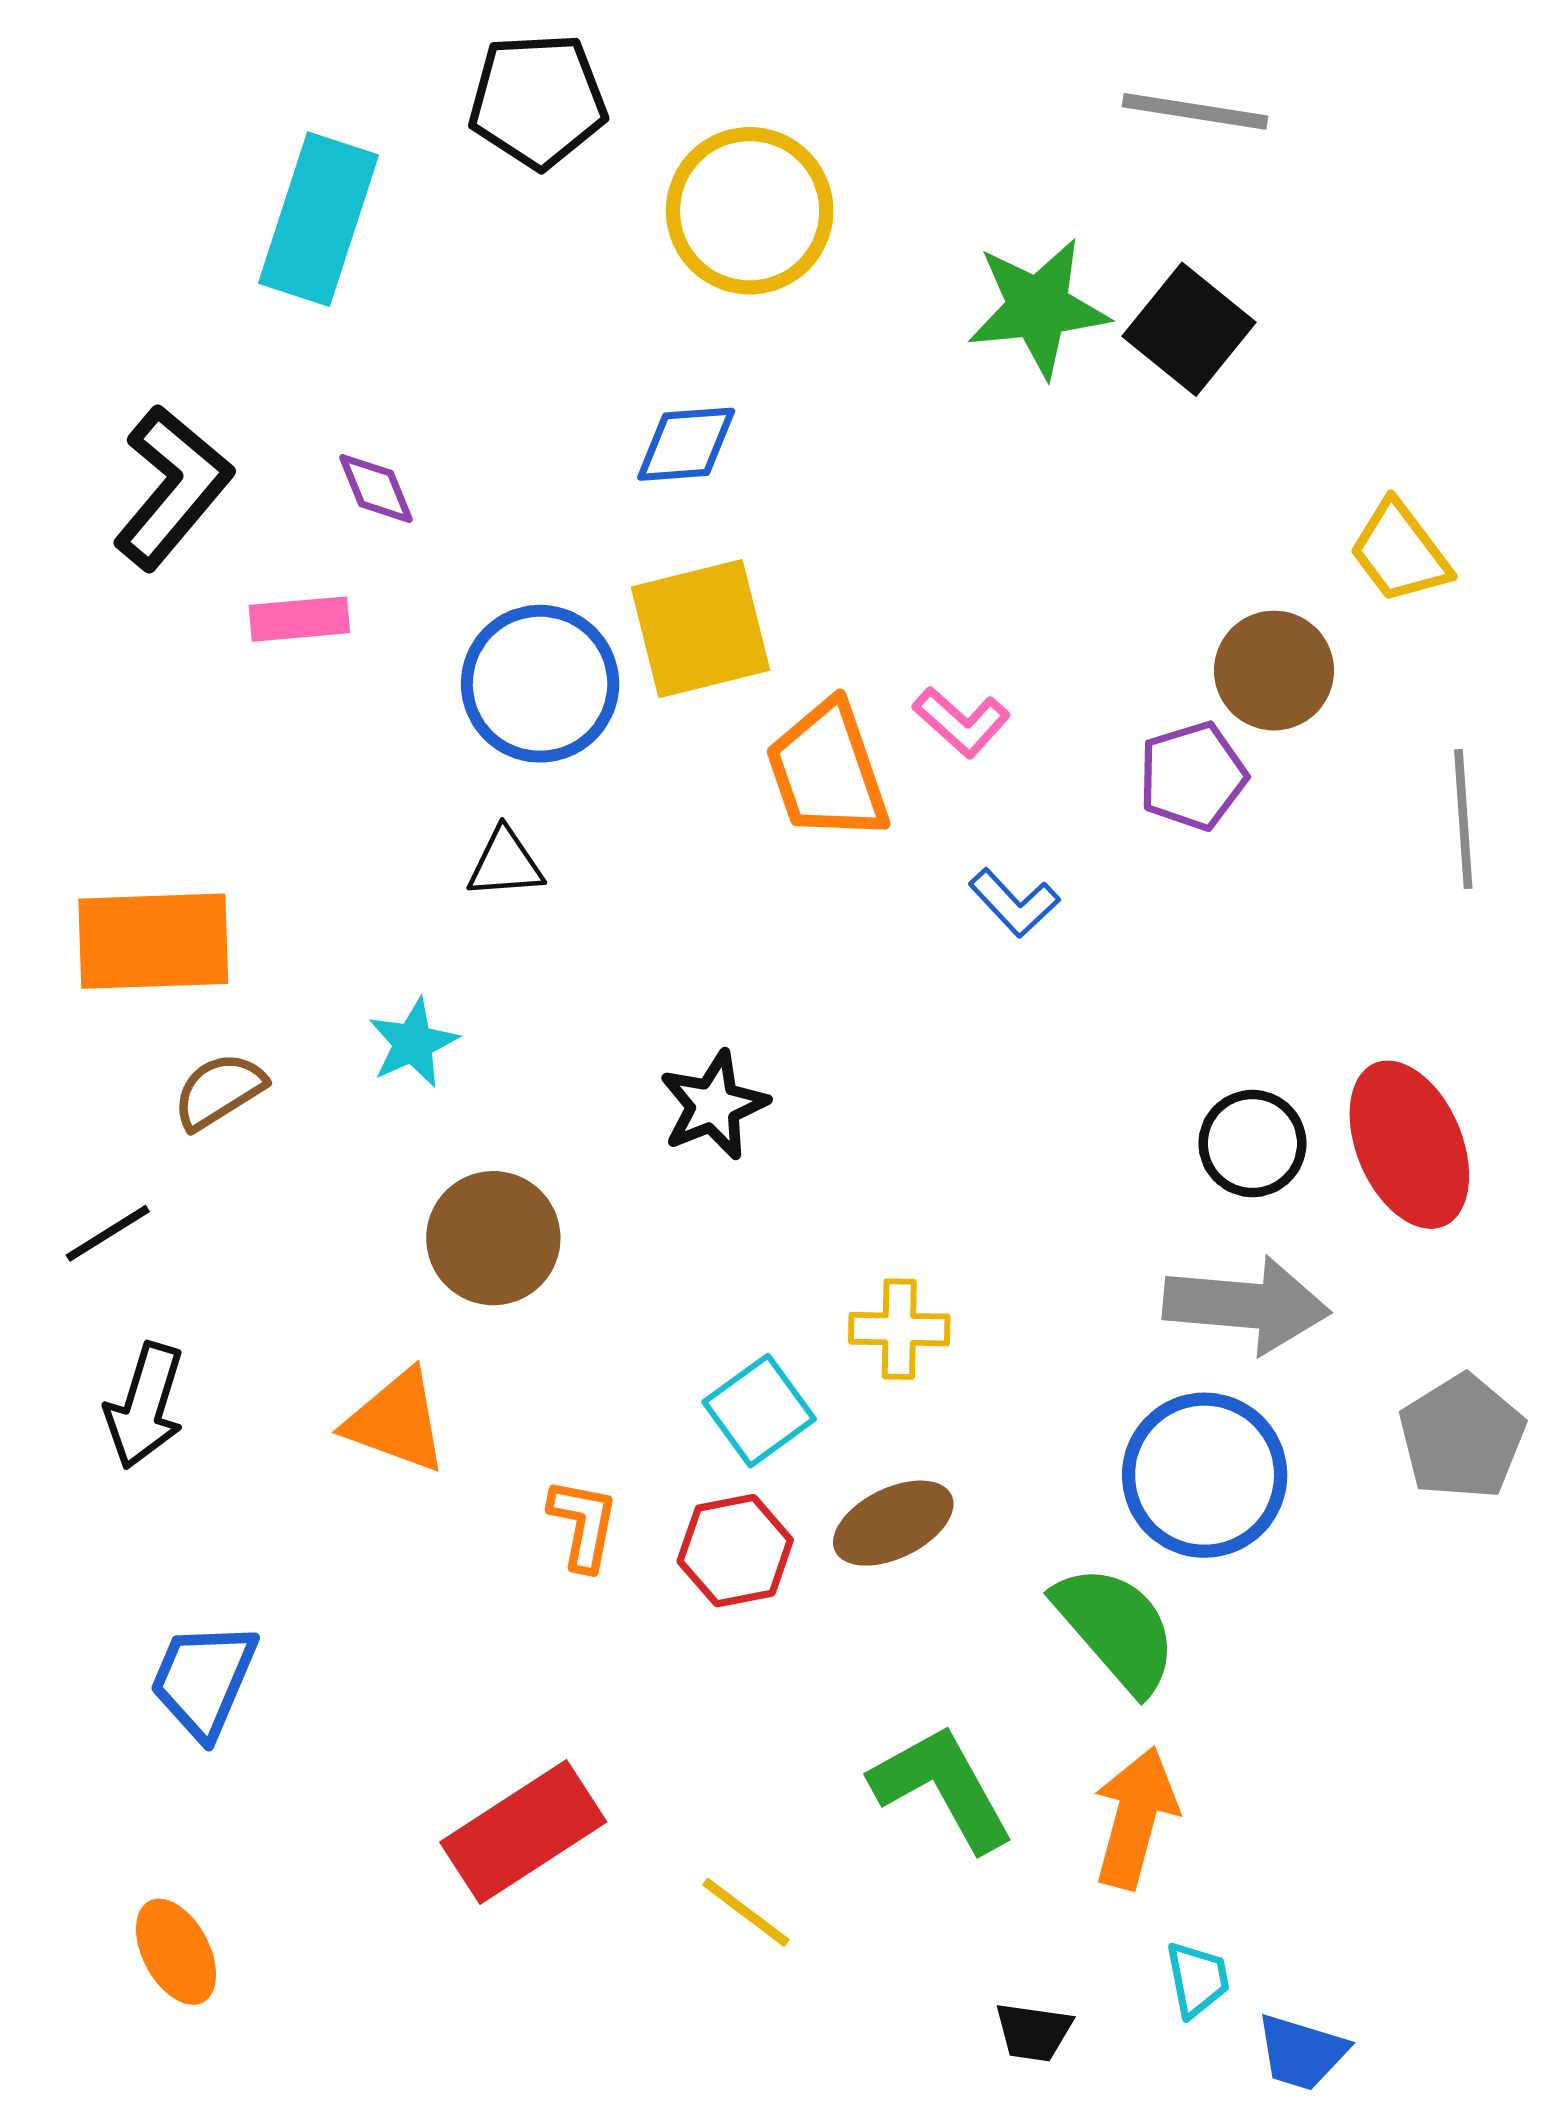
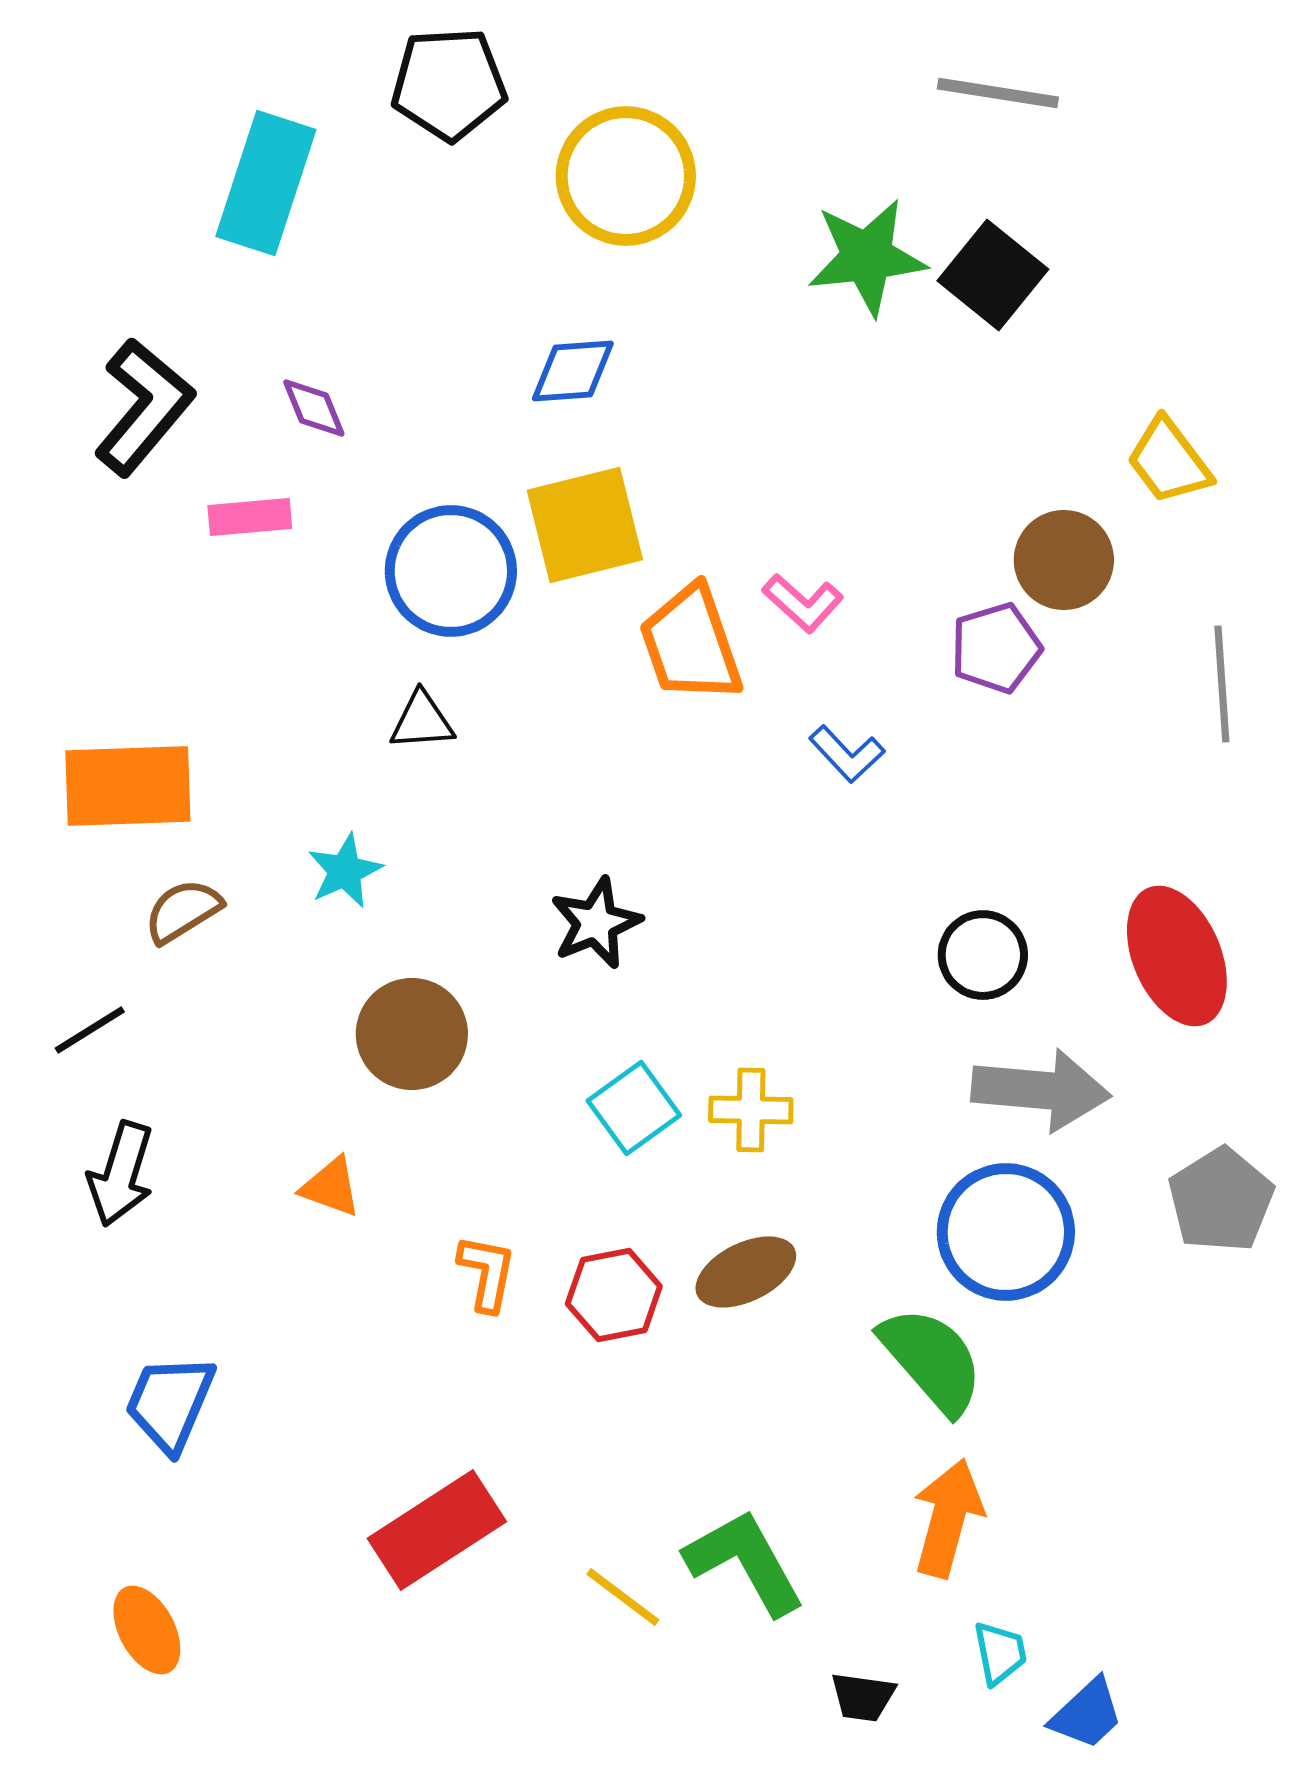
black circle: (1252, 1144) -> (983, 955), moved
cyan square: (759, 1411) -> (634, 1108), moved
orange triangle: (396, 1421) -> (331, 1187), size x0.7
green L-shape: (942, 1788) -> (745, 1562), moved
blue trapezoid: (1302, 2052) -> (1087, 1714), turned -60

